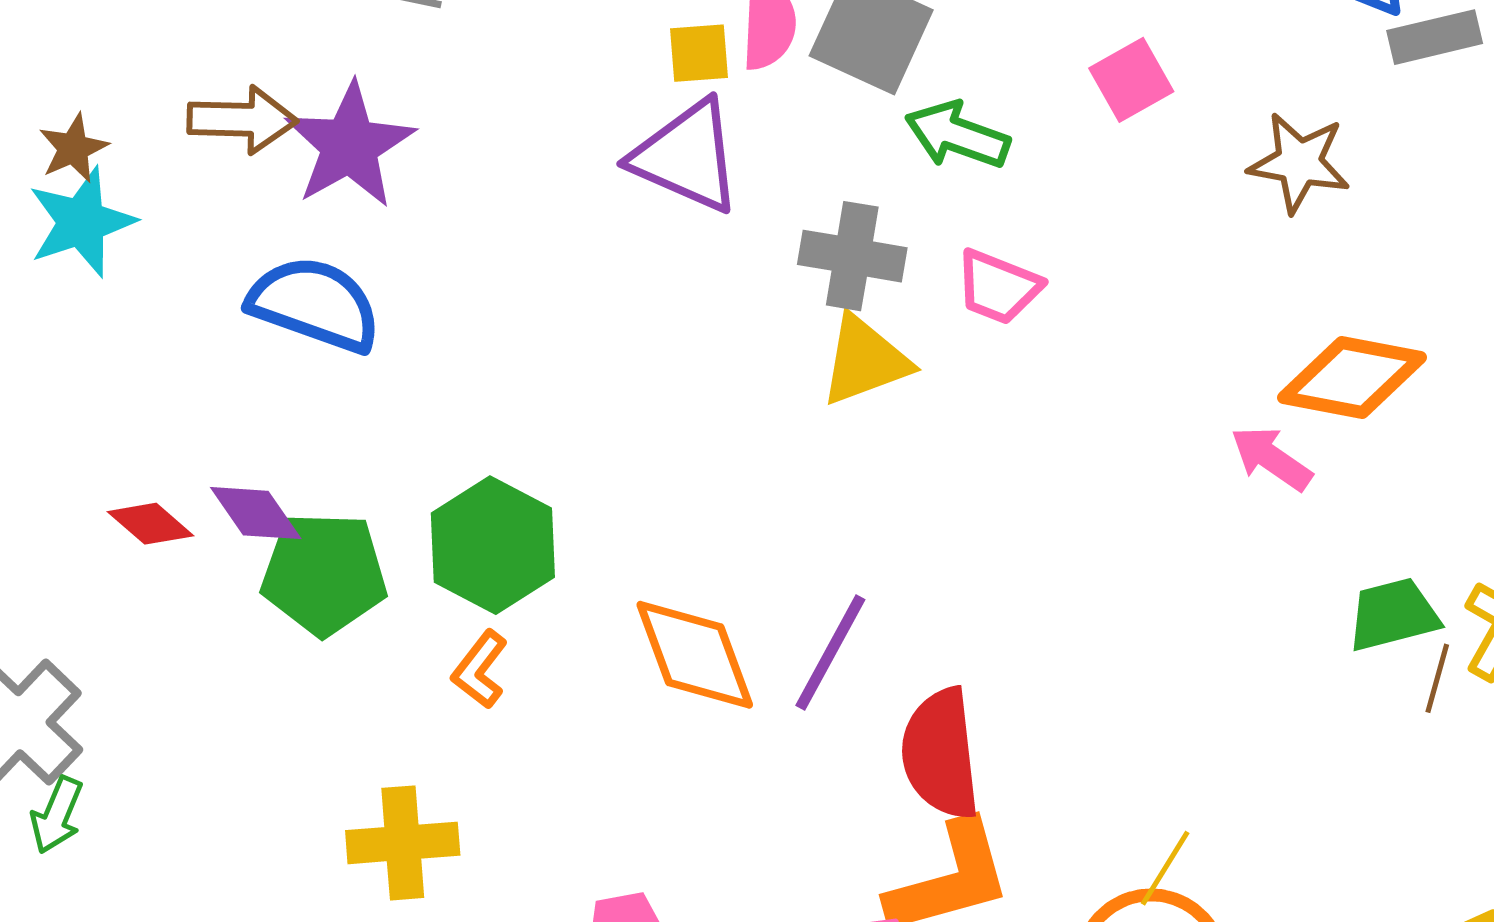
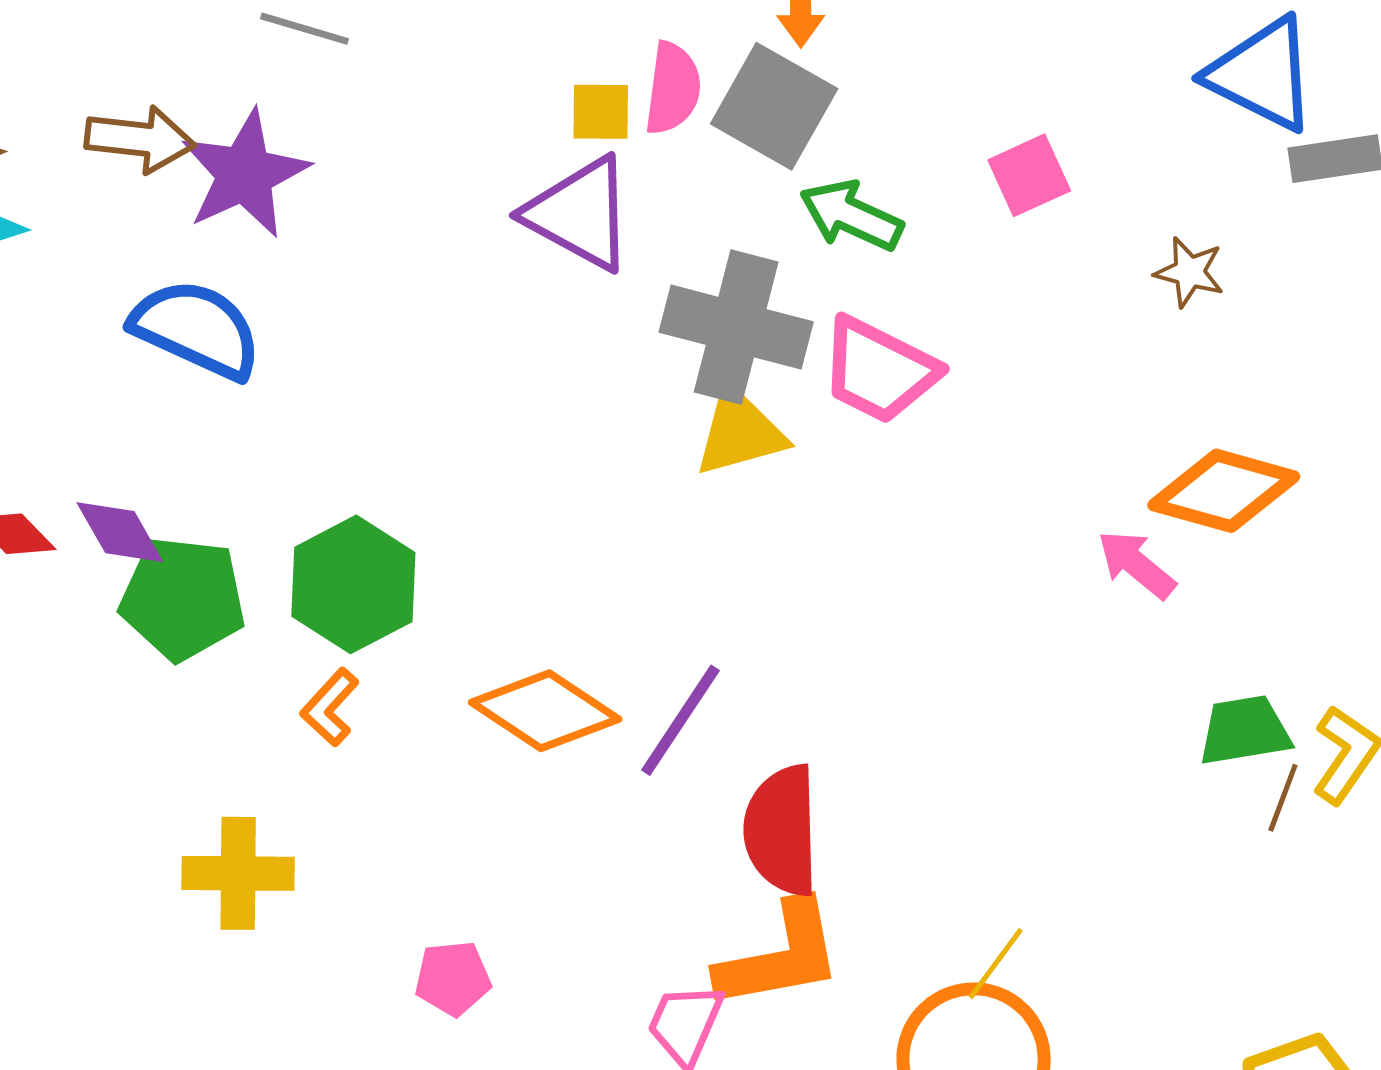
brown star: (1299, 163) -> (1189, 272), size x0.7
gray cross: (852, 256) -> (736, 327), size x1.4
pink trapezoid: (998, 287) -> (879, 370), size x1.4
orange diamond: (695, 655) -> (545, 711), turned -41

